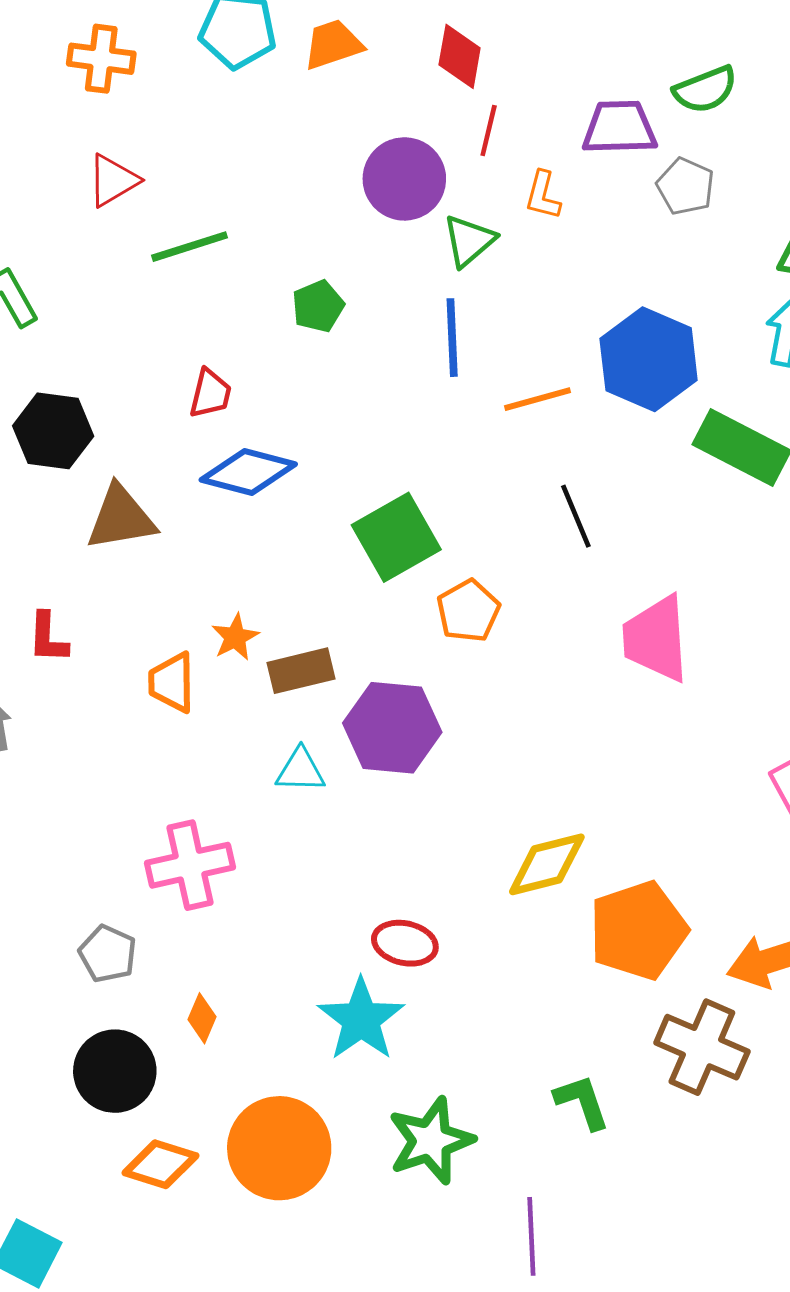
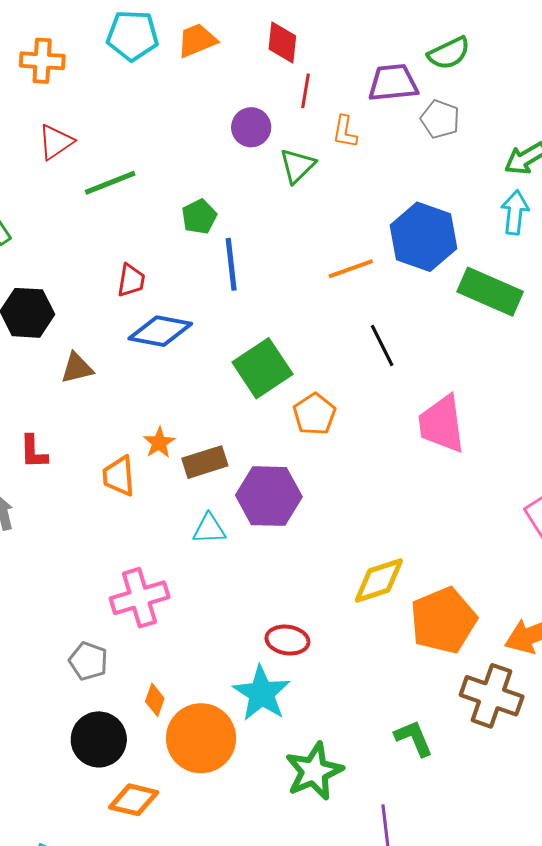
purple circle: (404, 179) -> (251, 127), size x0.7
blue line: (452, 338) -> (231, 264), moved
brown triangle: (121, 518) -> (77, 368), size x0.7
orange circle: (279, 1148) -> (201, 738), moved

